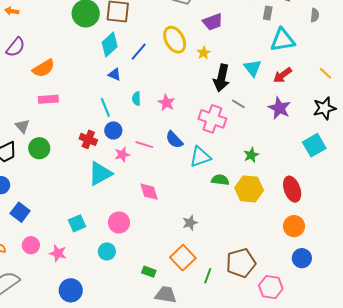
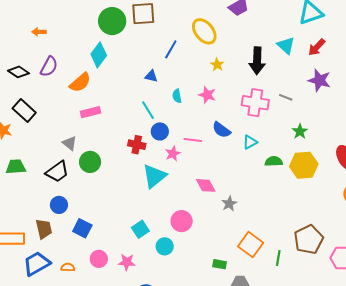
cyan diamond: (110, 44) -> (99, 55), moved
yellow star: (204, 53) -> (217, 65), moved
gray line: (238, 104) -> (286, 97), moved
cyan triangle: (200, 157) -> (250, 142), size x0.7
gray star: (190, 223) -> (229, 204), moved
cyan circle: (107, 251) -> (165, 246), moved

